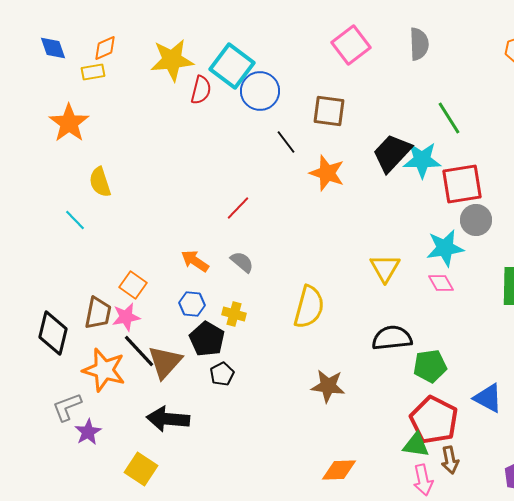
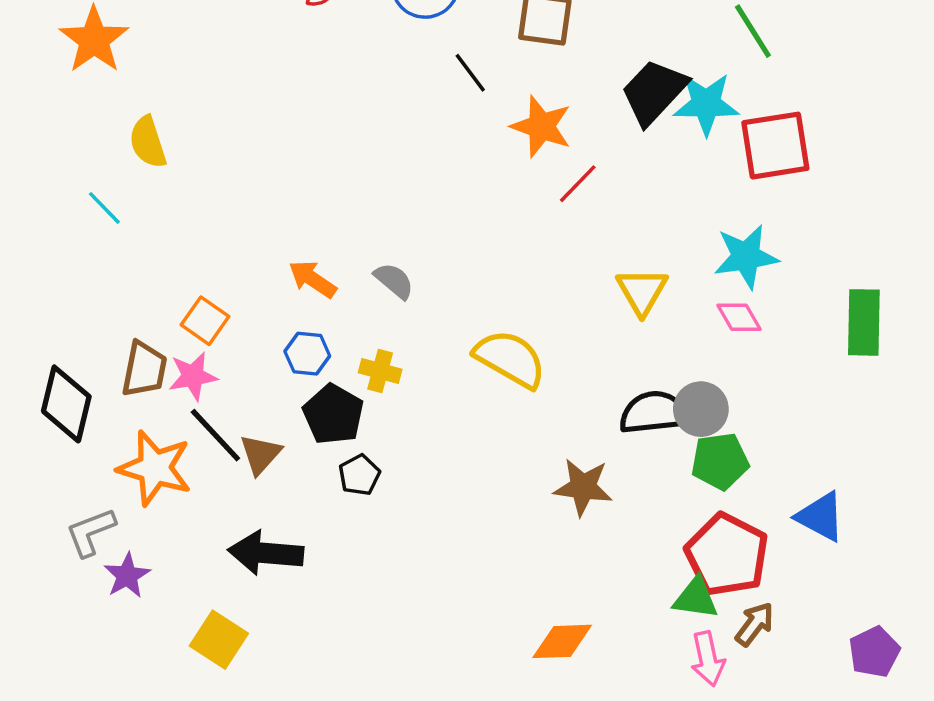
red line: (238, 208) -> (578, 184), moved
gray circle: (476, 220) -> (701, 409), moved
yellow semicircle: (309, 307) -> (510, 359), turned -75
brown triangle: (165, 362) -> (260, 454), size x0.7
brown star: (328, 386) -> (583, 487), moved
brown arrow: (450, 460) -> (755, 624), turned -132

